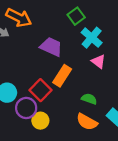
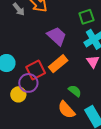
purple circle: (26, 108) -> (28, 83), moved
yellow circle: (40, 121) -> (18, 94), moved

